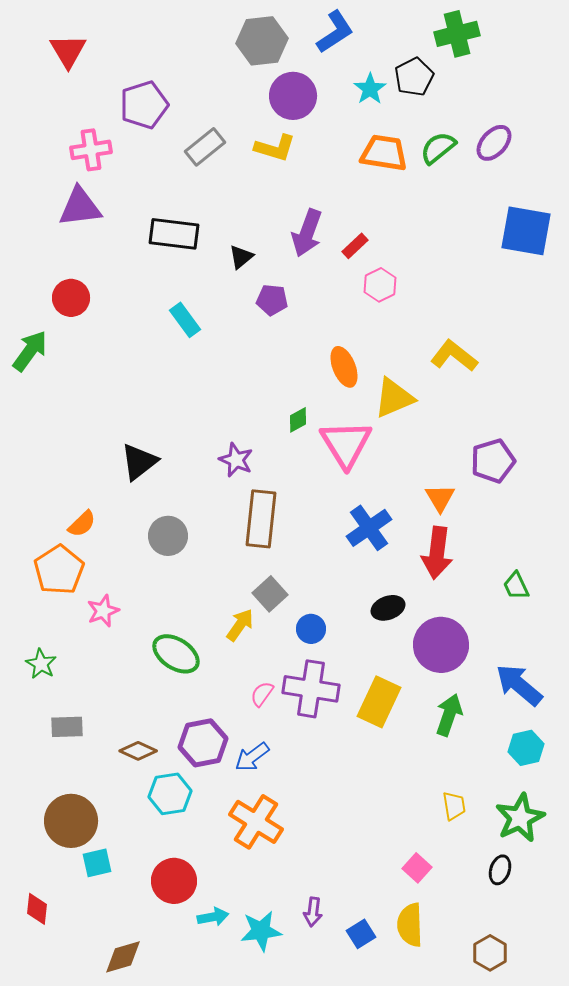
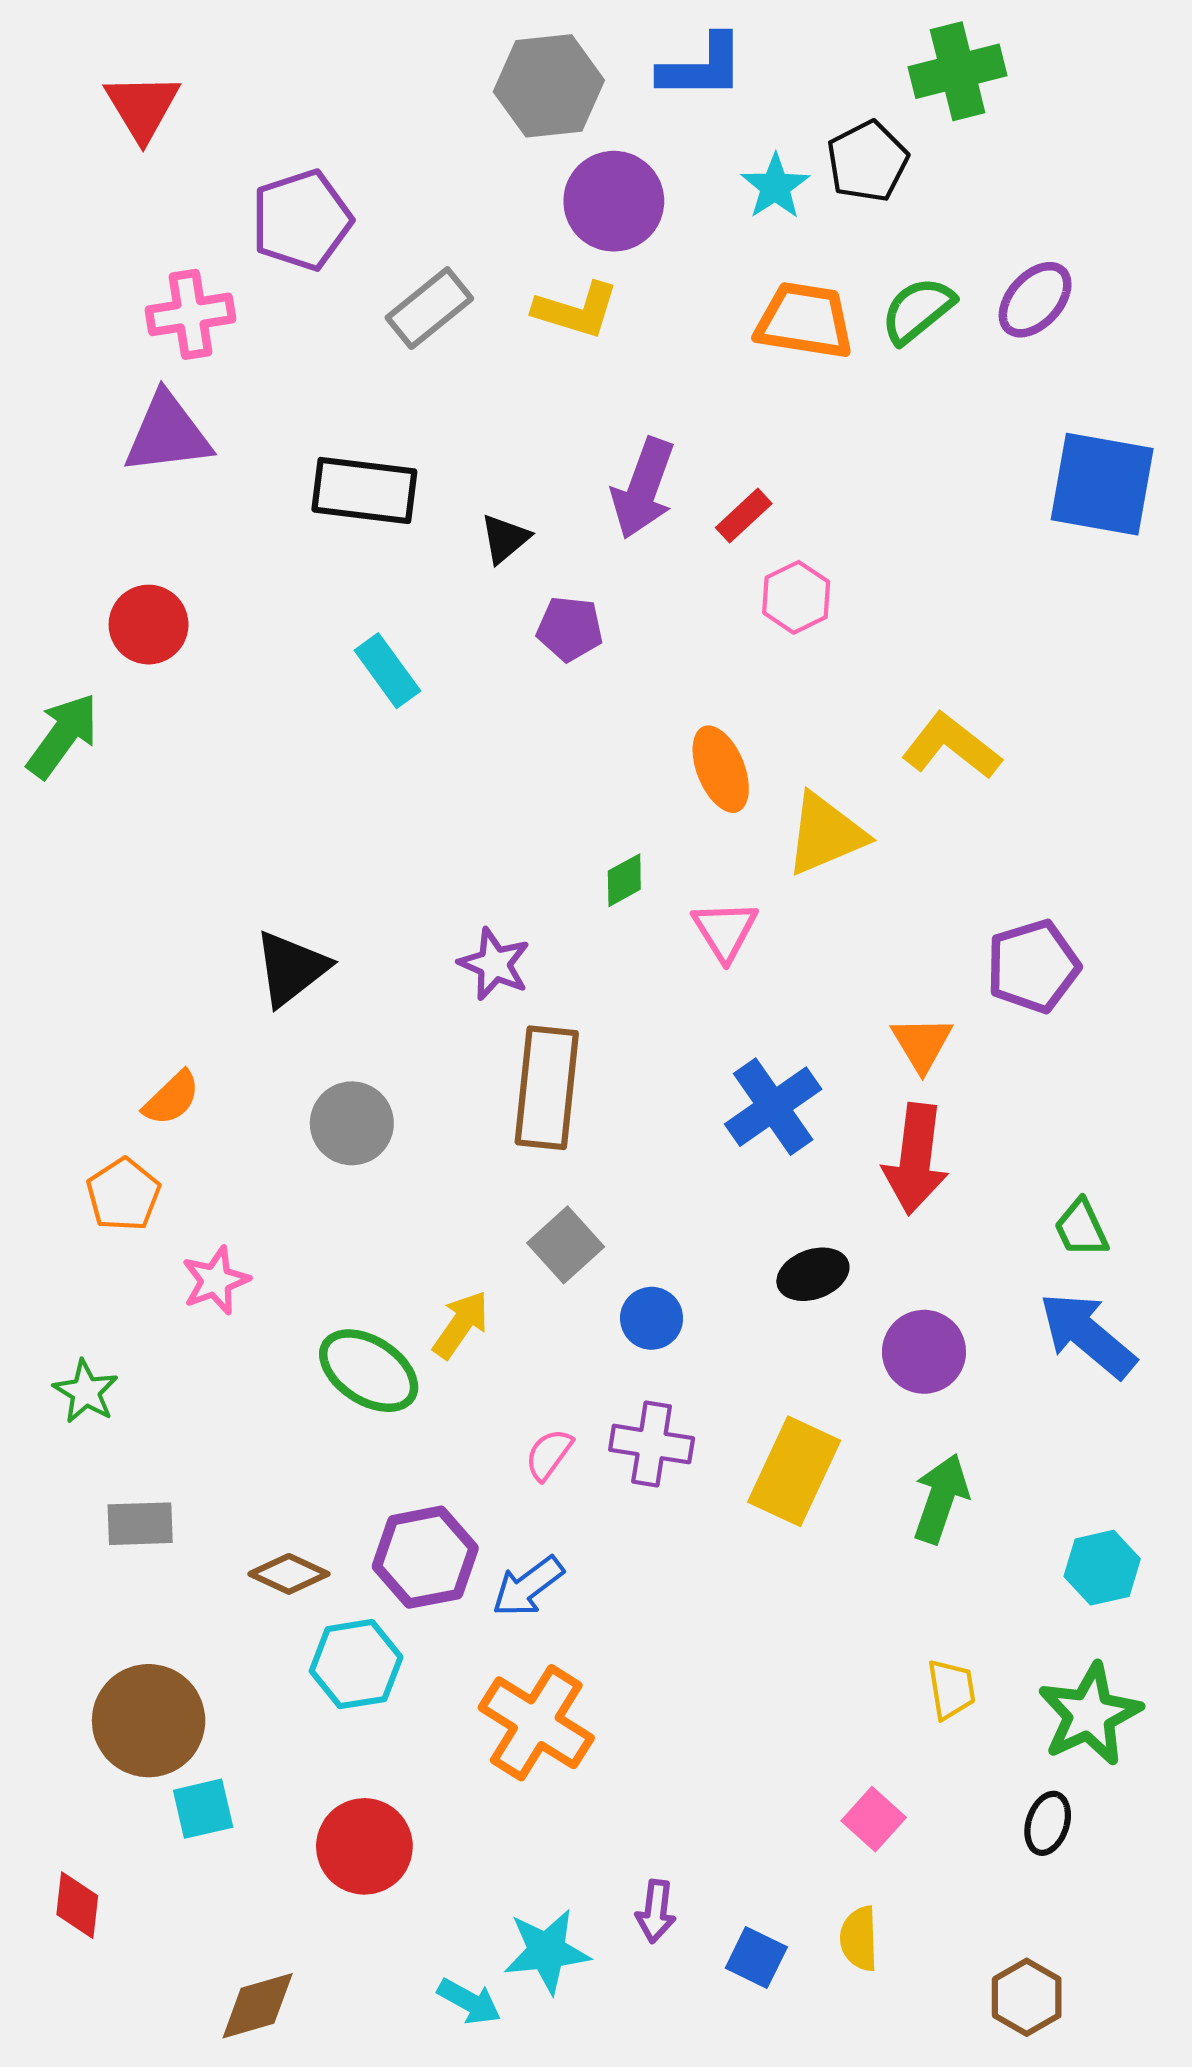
blue L-shape: (335, 32) -> (702, 67), turned 33
pink triangle: (346, 444) -> (725, 931), size x0.6
orange pentagon: (59, 570) -> (123, 1195), size x0.7
yellow arrow: (240, 625) -> (461, 1325), moved
purple circle: (441, 645) -> (924, 1352), size x0.7
blue arrow: (519, 685) -> (1087, 1335), moved
purple cross: (311, 689) -> (652, 1444), size x0.7
cyan arrow: (213, 917) -> (469, 2001), moved, turned 40
yellow semicircle: (410, 925) -> (859, 1939), size x0.7
blue square: (361, 934) -> (756, 1957), turned -32

